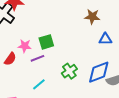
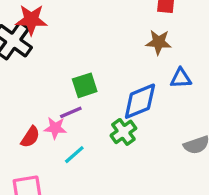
pink star: (25, 46) -> (55, 128), moved
red semicircle: (10, 59) -> (30, 137), moved
blue diamond: (99, 72) -> (140, 101), moved

